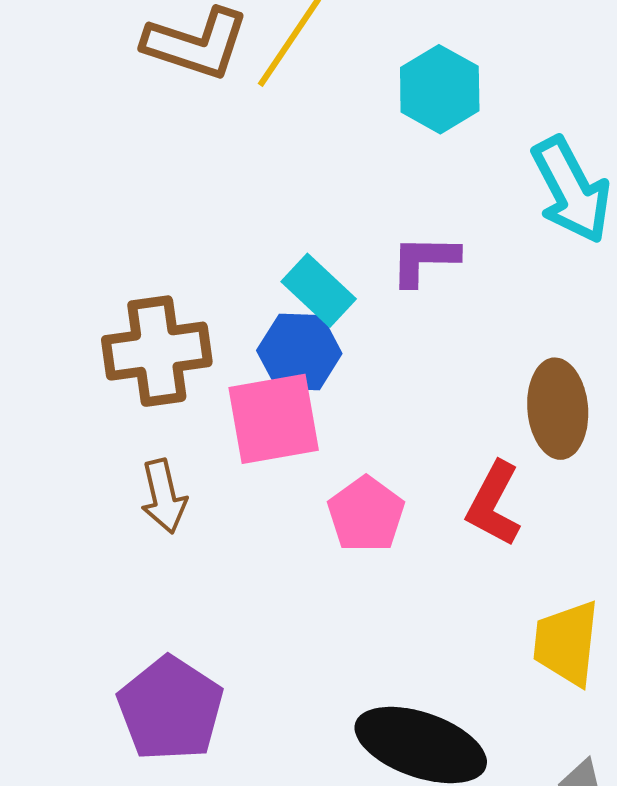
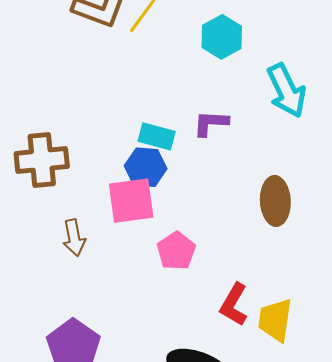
cyan rectangle: (319, 290) -> (157, 136), turned -30
brown cross: (157, 351) -> (42, 160), moved
red L-shape: (494, 504) -> (234, 305), moved

